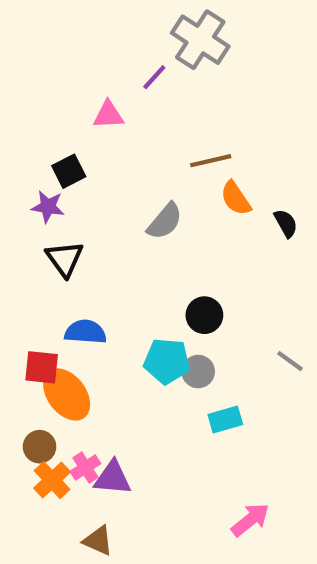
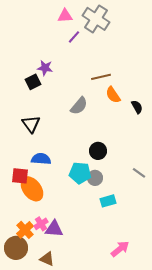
pink triangle: (108, 115) -> (65, 16), moved
purple star: (48, 207) -> (45, 68), moved
brown circle: (40, 447) -> (16, 248), moved, size x1.5

